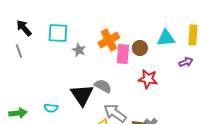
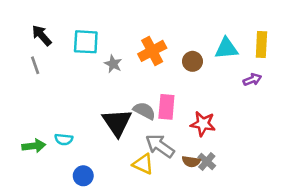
pink rectangle: (123, 54) -> (166, 107), moved
red star: (148, 79) -> (203, 124), moved
cyan semicircle: (51, 108) -> (64, 139), moved

